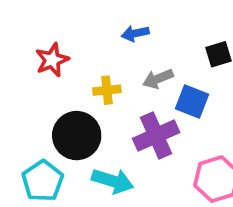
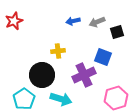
red star: (52, 60) -> (14, 21), moved
gray arrow: (158, 79) -> (97, 22), moved

